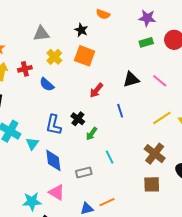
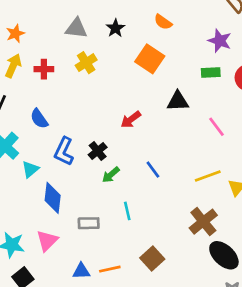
black star: (81, 30) -> (115, 28), moved
orange square: (85, 56) -> (150, 59), moved
black triangle: (131, 79) -> (178, 101), moved
blue semicircle: (47, 84) -> (39, 119), moved
blue line: (120, 111) -> (153, 170), moved, turned -32
brown cross: (155, 154) -> (203, 222), moved
brown square: (152, 184) -> (152, 258), moved, turned 36
pink triangle: (57, 192) -> (47, 241), turned 30

